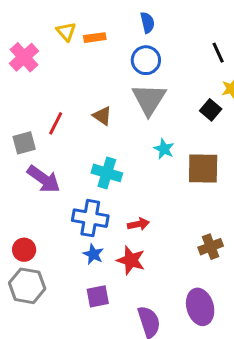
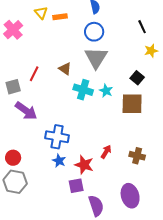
black square: (211, 110) -> (137, 78), moved
cyan cross: (107, 173) -> (83, 90), moved
red arrow: (138, 224) -> (106, 152), moved, turned -48
brown cross: (211, 247) -> (137, 156), turned 35
purple square: (98, 296) -> (76, 186), moved

